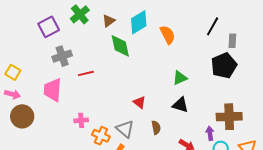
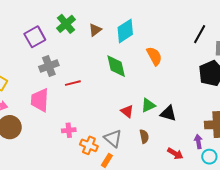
orange semicircle: (167, 35) -> (154, 56), moved
green diamond: (120, 46) -> (116, 66), moved
green triangle: (180, 78) -> (148, 105), moved

